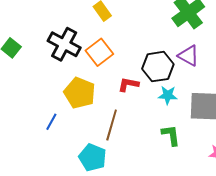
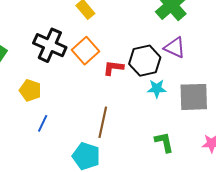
red L-shape: (128, 84) -> (113, 68), moved
yellow pentagon: (80, 93) -> (30, 90), moved, size x0.7
green L-shape: (171, 135) -> (164, 142), moved

